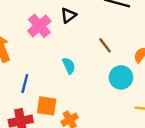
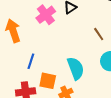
cyan semicircle: (69, 66) -> (76, 68), moved, size x1.6

